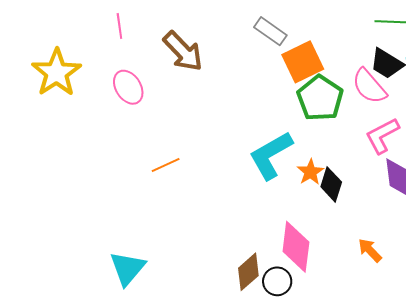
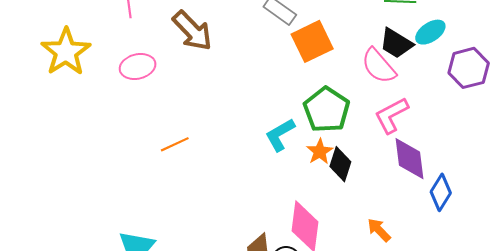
pink ellipse: (128, 87) -> (138, 66), turned -72
green pentagon: (320, 98) -> (327, 110), moved
cyan L-shape: (271, 155) -> (280, 135), size x0.7

